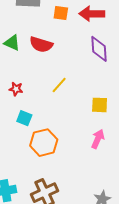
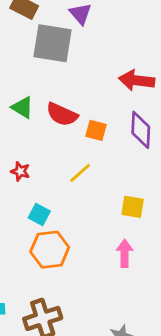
orange square: (61, 13) -> (96, 130), moved
cyan square: (24, 118) -> (39, 215), moved
pink arrow: (98, 139) -> (125, 253), turned -30

